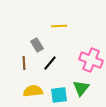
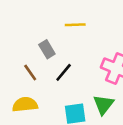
brown line: (24, 63) -> (30, 72), turned -32
yellow semicircle: (33, 91) -> (25, 105), moved

